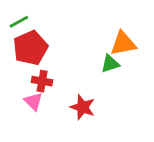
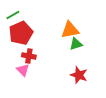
orange triangle: (123, 43) -> (70, 30), moved
red star: (83, 107) -> (79, 75), moved

